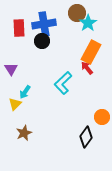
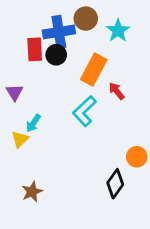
brown circle: (77, 13) -> (86, 19), moved
red rectangle: (19, 28) -> (35, 49), moved
orange rectangle: (91, 52) -> (94, 70), moved
brown star: (24, 133) -> (32, 192), moved

